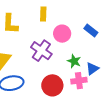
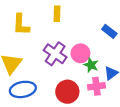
pink circle: (62, 34) -> (80, 53), moved

